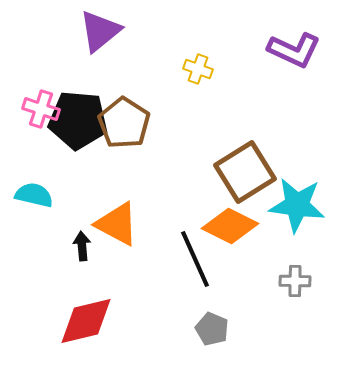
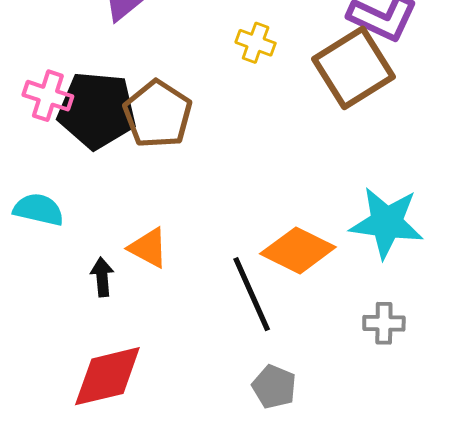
brown square: (245, 172) -> (353, 68), moved
orange triangle: (117, 224) -> (148, 248), size x0.7

